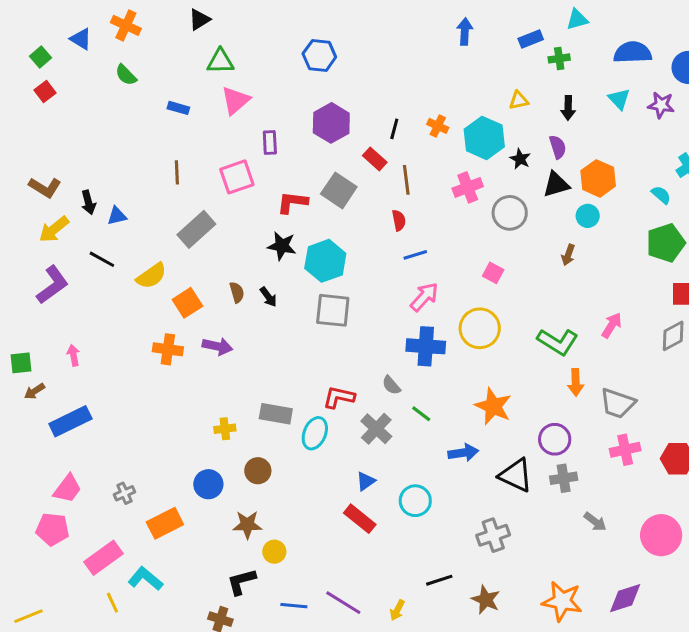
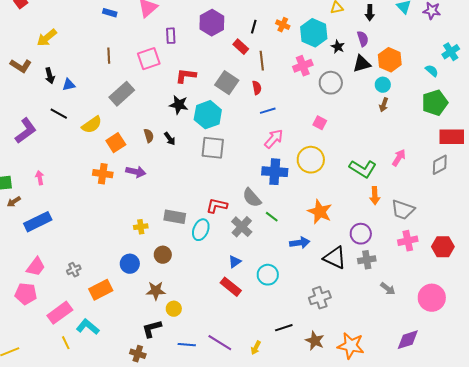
gray square: (339, 190) -> (227, 83), moved
yellow arrow: (54, 229) -> (47, 38), moved
brown arrow: (568, 255) -> (384, 105), moved
gray semicircle: (391, 385) -> (252, 198), size x1.5
orange star: (562, 601) -> (351, 346), moved

